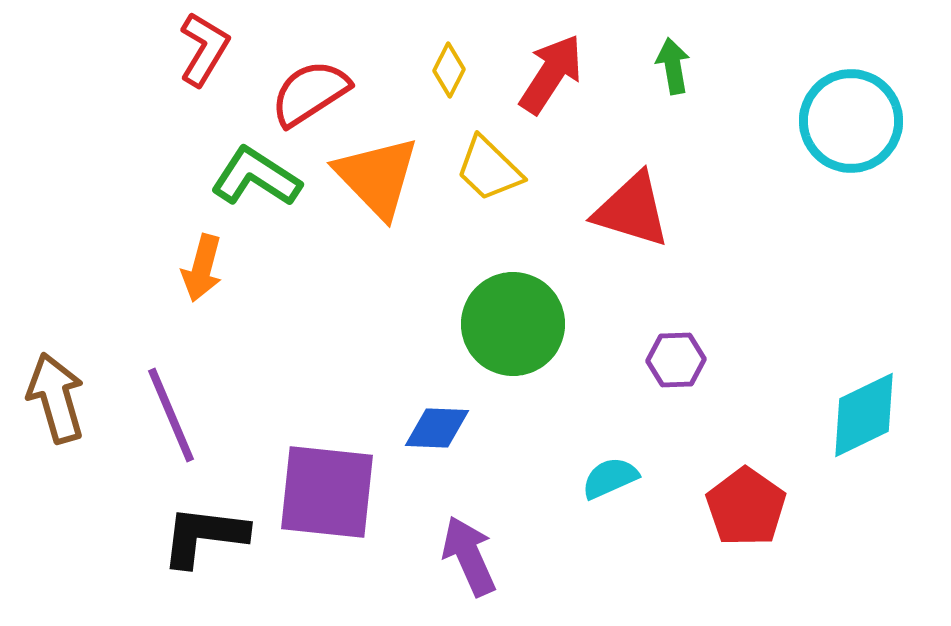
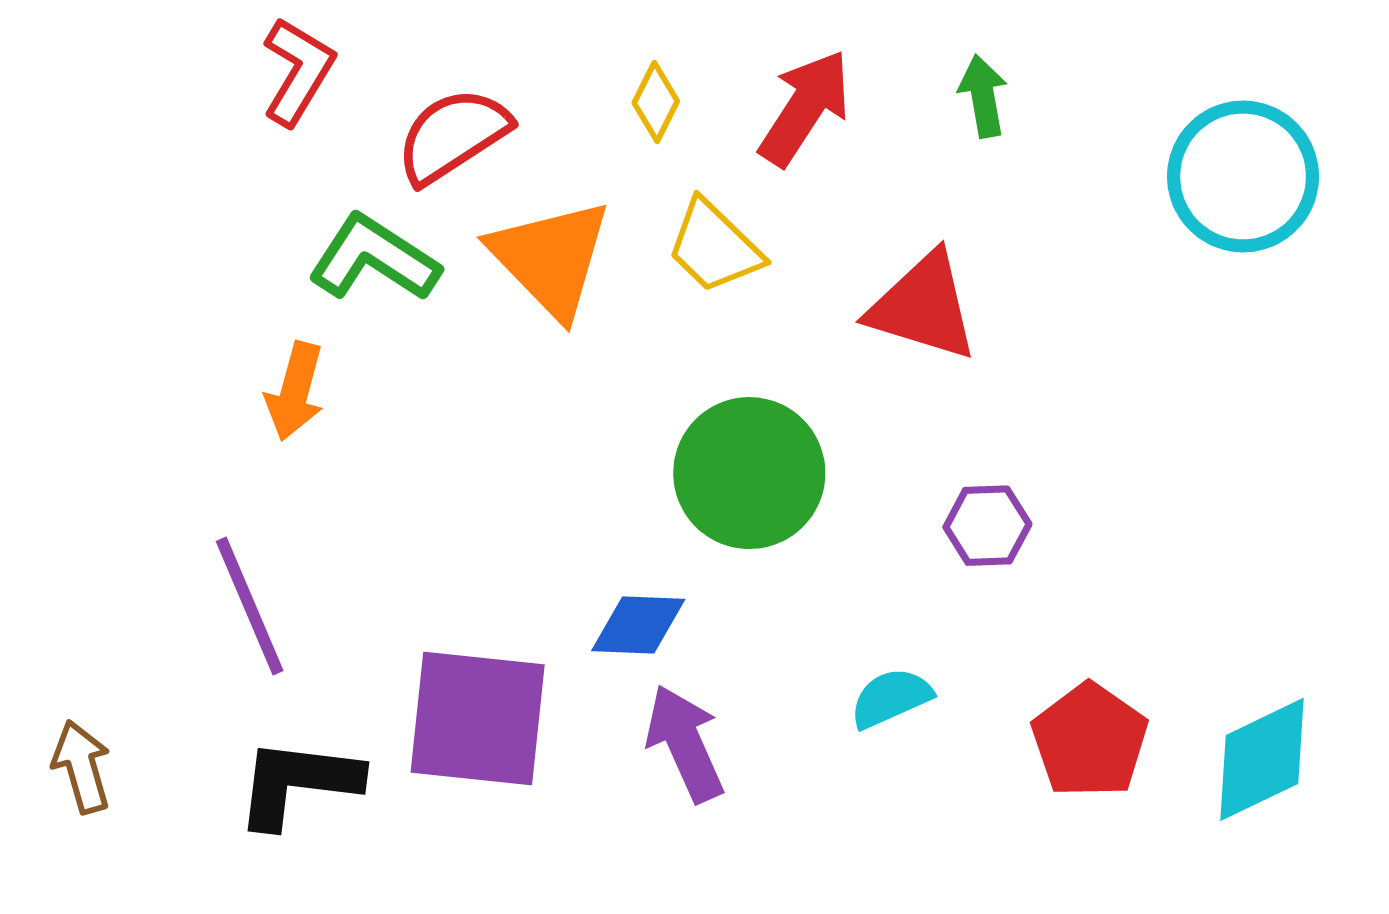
brown arrow: (56, 398) -> (82, 767), moved, size x0.7
cyan diamond: (864, 415) -> (1262, 759), moved
purple arrow: (469, 556) -> (685, 743), moved

